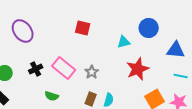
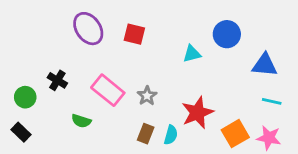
purple ellipse: (23, 31) -> (88, 29), moved
black cross: (36, 69) -> (57, 80), moved, turned -32
red star: (138, 69) -> (197, 113), moved
green semicircle: (52, 96) -> (81, 121), moved

